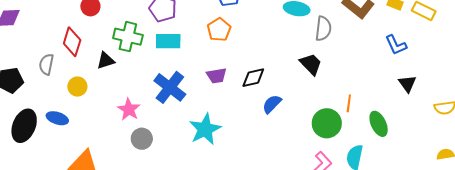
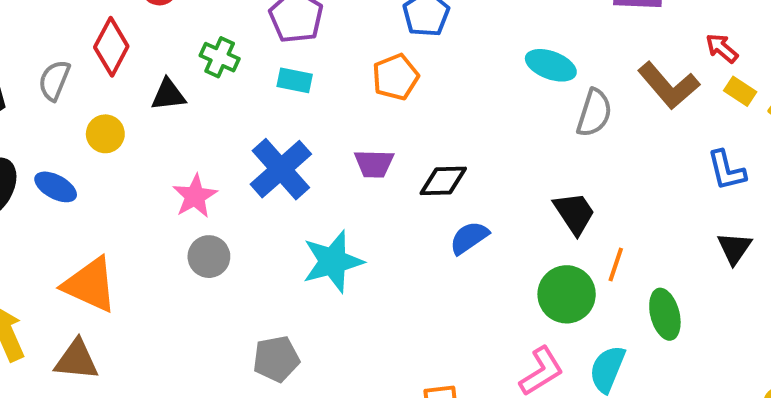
green cross: (128, 37) -> (220, 57), size x0.7
cyan rectangle: (168, 41) -> (295, 80), size x0.7
black trapezoid: (311, 64) -> (574, 213), moved

